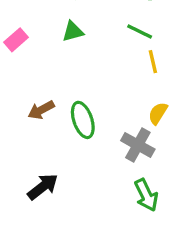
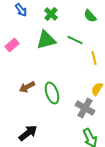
green triangle: (73, 31) -> (46, 40), size x1.5
green line: (140, 31) -> (75, 40), moved

